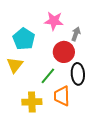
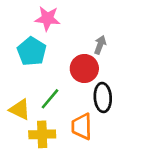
pink star: (54, 21) -> (47, 18), moved
yellow triangle: (15, 65) -> (20, 109), moved, turned -42
green line: (48, 76) -> (50, 99), moved

